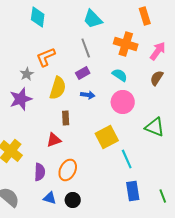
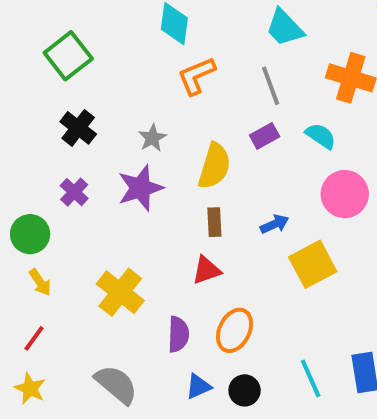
orange L-shape: (46, 57) -> (196, 76), moved
cyan semicircle: (120, 75) -> (321, 136), moved
blue arrow: (88, 95) -> (275, 224), moved, turned -32
brown rectangle: (66, 118) -> (214, 222), moved
cyan line: (127, 159) -> (311, 378), moved
blue triangle: (50, 198) -> (198, 386), turned -40

